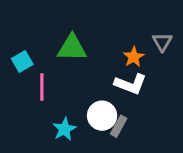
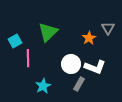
green triangle: (72, 48) -> (48, 32), turned -45
white L-shape: (131, 84) -> (95, 67), moved
white circle: (102, 116) -> (71, 64), moved

